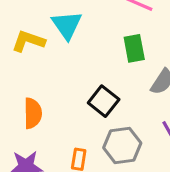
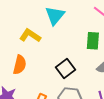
yellow L-shape: (28, 41) -> (30, 35), moved

